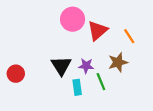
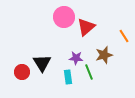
orange line: (129, 36) -> (124, 36), moved
black triangle: (61, 66) -> (42, 63), moved
red circle: (16, 74) -> (22, 72), moved

